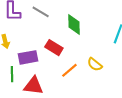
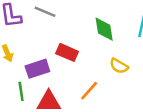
green diamond: (74, 24) -> (104, 29), moved
orange line: (69, 70) -> (89, 91), moved

